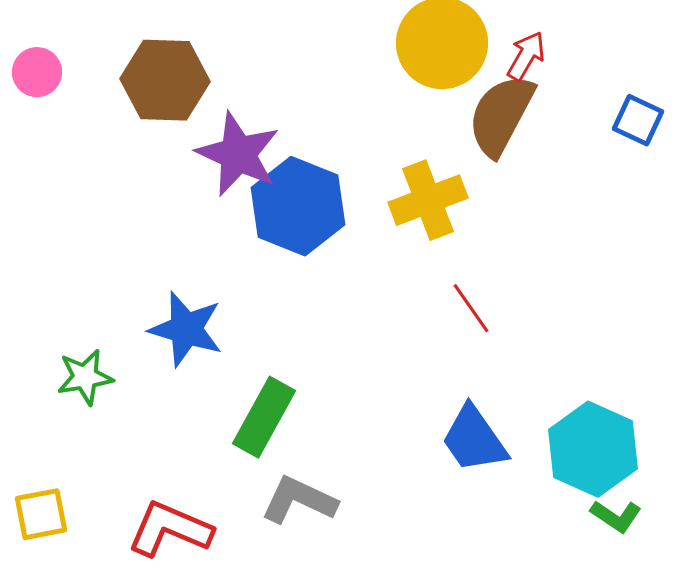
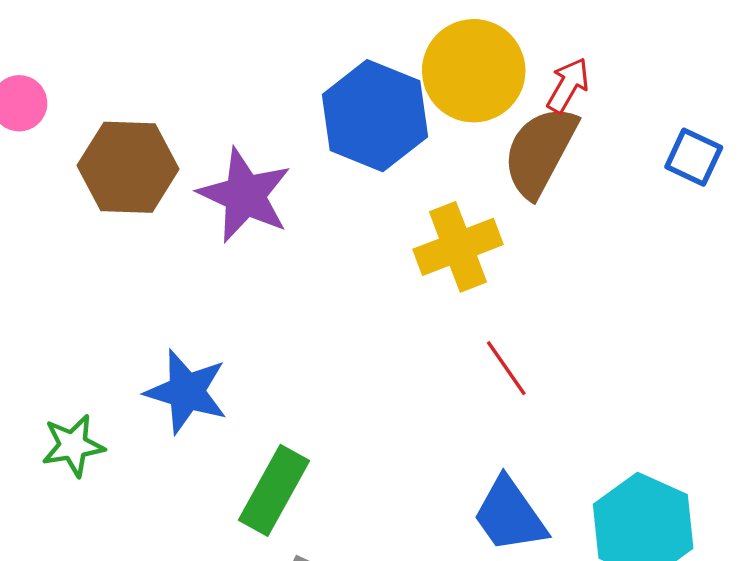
brown hexagon: (165, 80) -> (128, 167), moved
blue hexagon: (298, 206) -> (375, 116), moved

